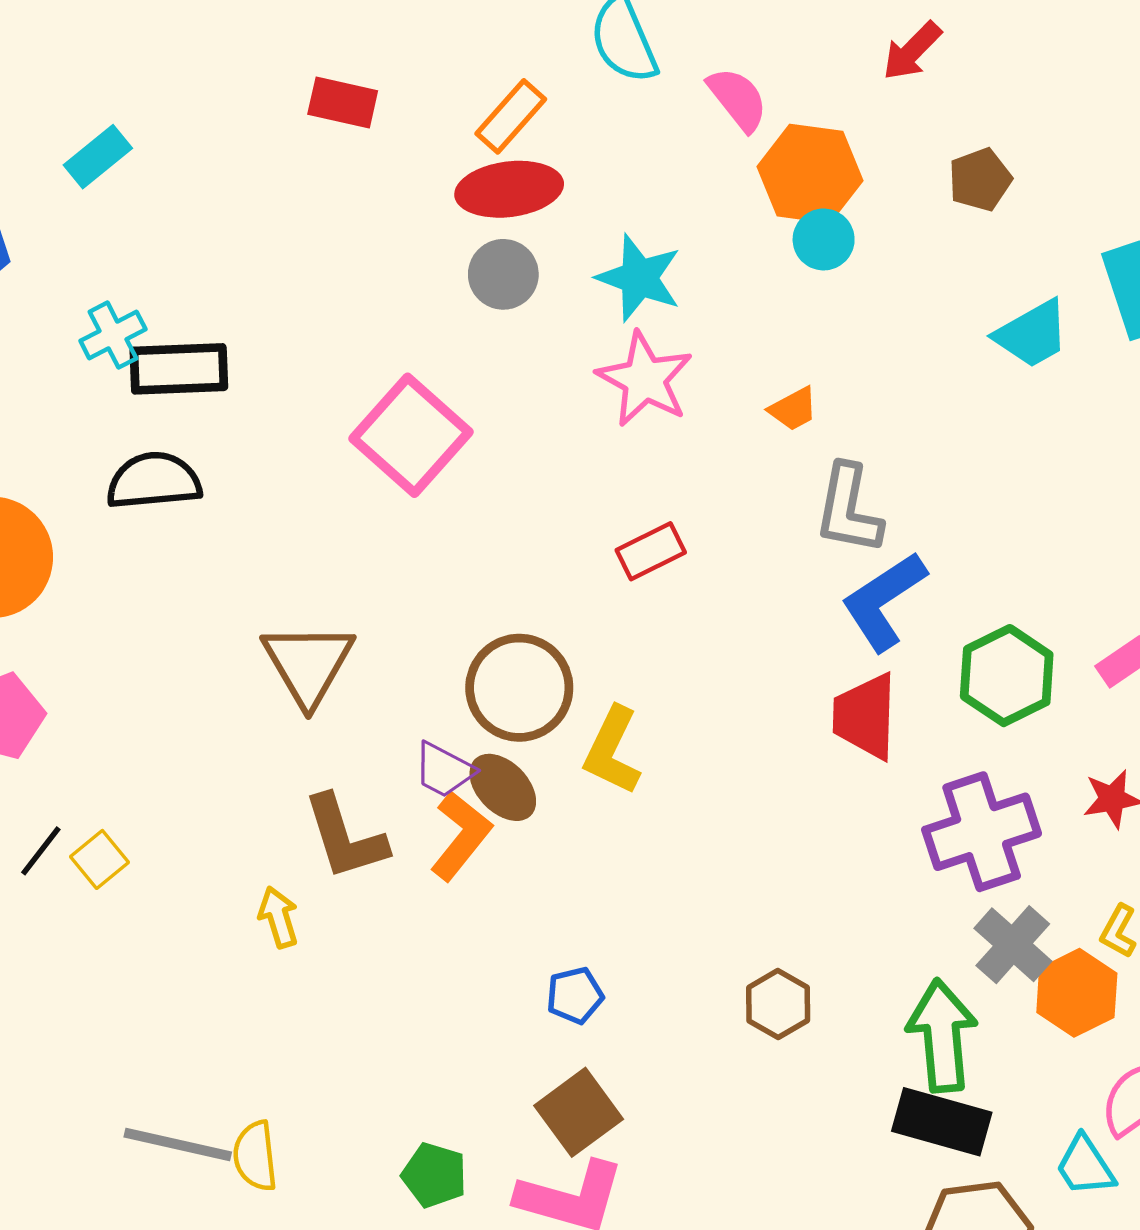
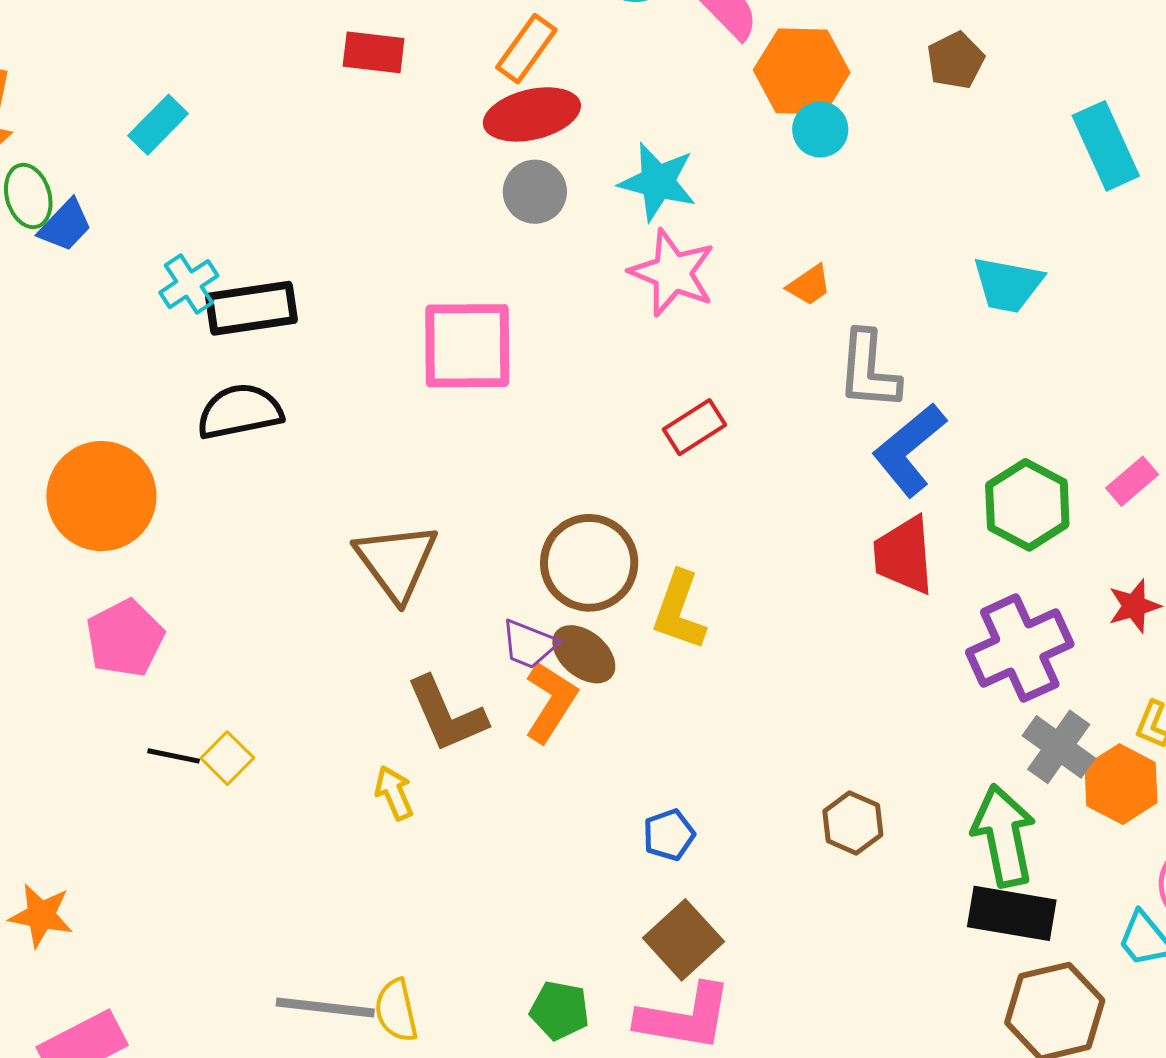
cyan trapezoid: (1032, 334) -> (1008, 285), moved, turned 46
pink square: (411, 435) -> (467, 346), turned -36
black line: (41, 851) -> (174, 756), turned 70

